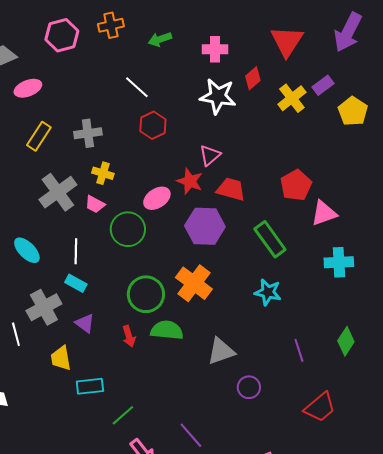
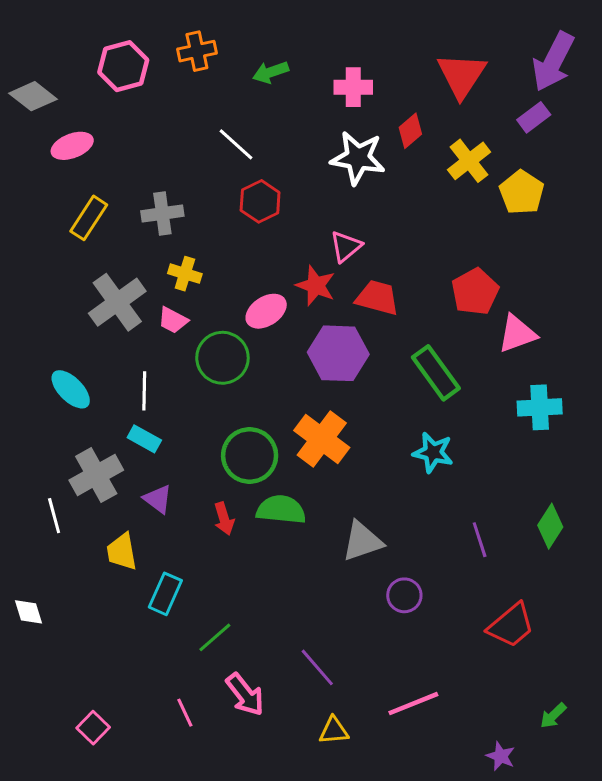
purple rectangle: (323, 85) -> (534, 117), moved
yellow pentagon: (353, 111) -> (522, 192), moved
cyan rectangle: (90, 386) -> (165, 594), turned -60

